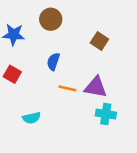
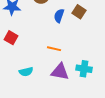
blue semicircle: (53, 62) -> (59, 16), moved
purple triangle: (96, 87) -> (60, 72), moved

